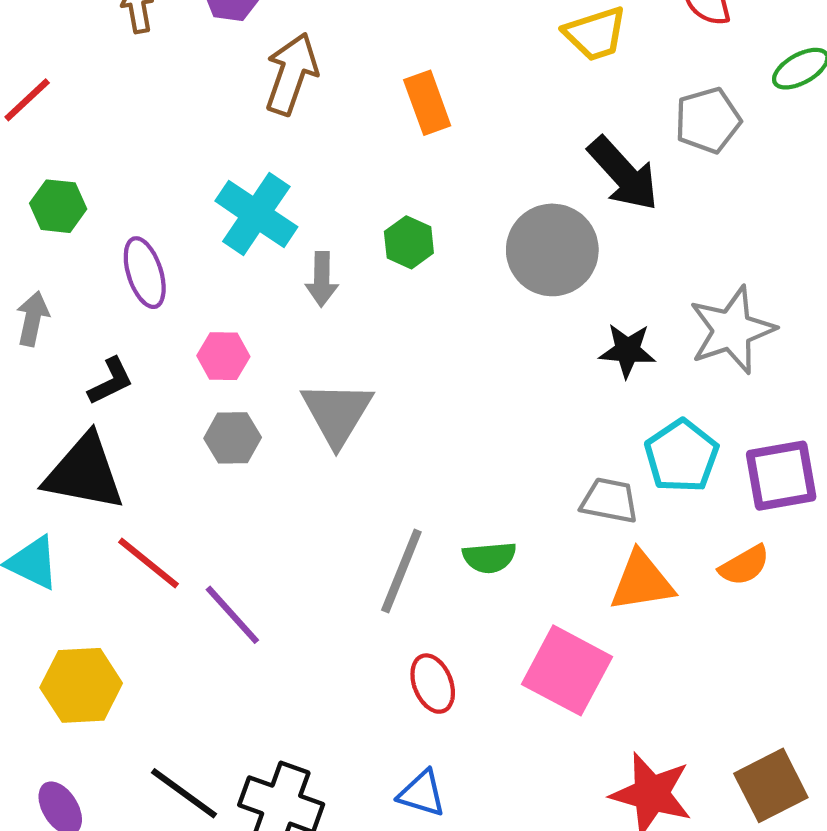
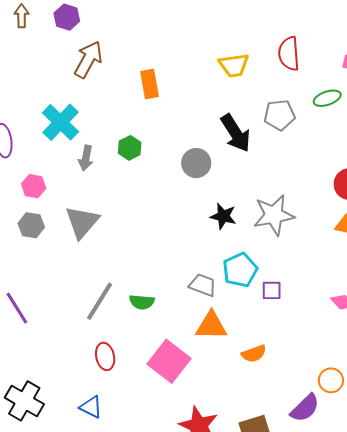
gray circle: (552, 250) -> (196, 163), size x0.7
purple square: (781, 476) -> (272, 290), moved, size x0.6
orange semicircle: (744, 565) -> (254, 354), moved

